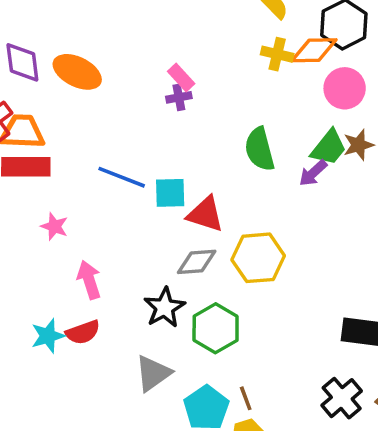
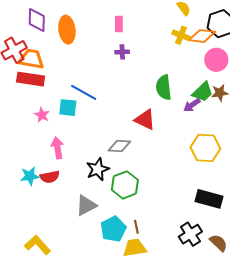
orange ellipse: (77, 72) -> (67, 30), turned 48
pink rectangle: (181, 77) -> (119, 24), moved, turned 35
cyan square: (170, 193) -> (68, 108), moved
red triangle: (205, 214) -> (145, 120), moved
yellow hexagon: (258, 258) -> (205, 148), moved

